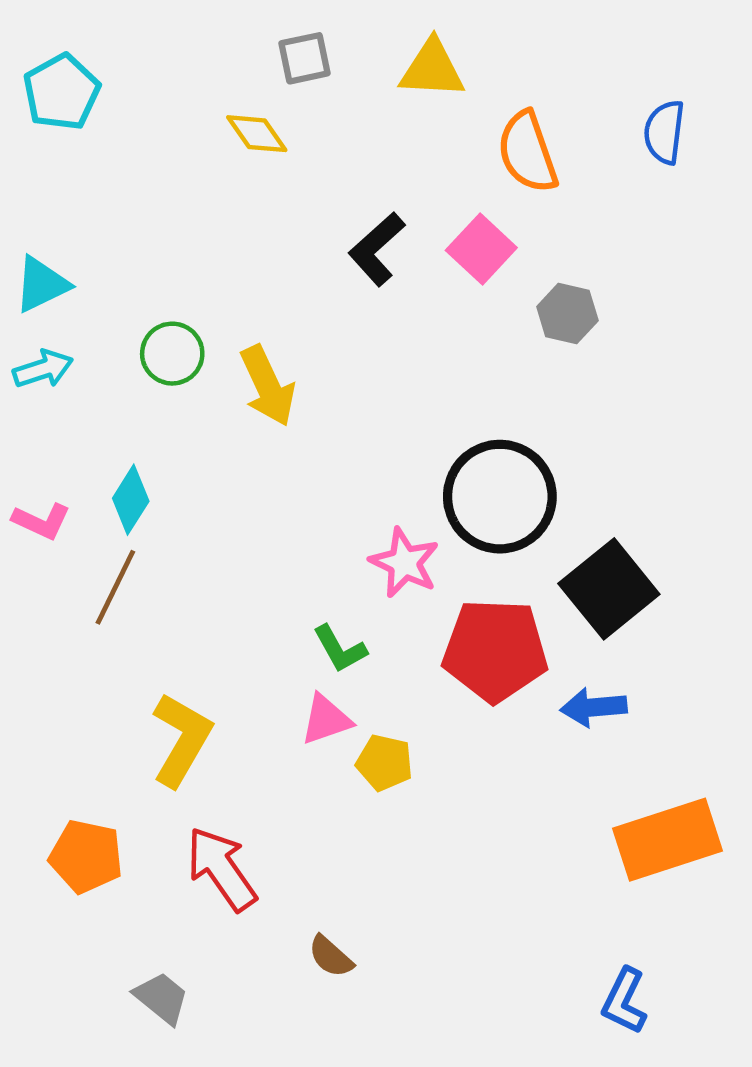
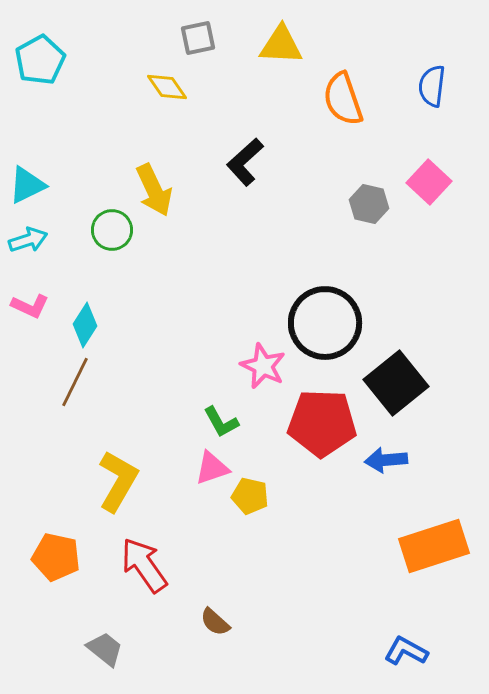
pink square: (481, 249) -> (429, 182), moved
yellow arrow: (268, 386) -> (154, 190), moved
pink L-shape: (42, 521) -> (30, 306), moved
blue L-shape: (624, 1001) -> (406, 651), turned 93

